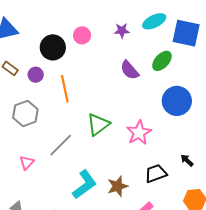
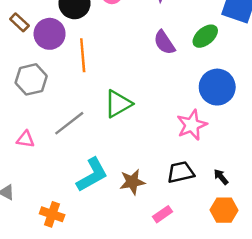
purple circle: (36, 75) -> (50, 34), size x1.6
pink star: (139, 133) -> (192, 125), moved
black arrow: (187, 160) -> (221, 177), moved
pink triangle: (27, 163) -> (25, 139), turned 49

